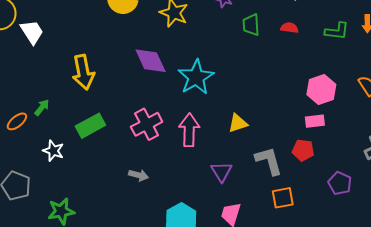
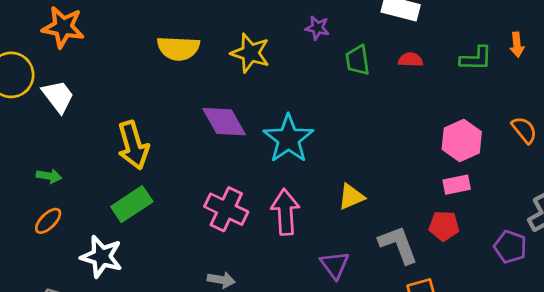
green arrow: (42, 107) -> (49, 176), moved, turned 66
pink cross: (147, 124) -> (226, 209), turned -32
green rectangle: (90, 126) -> (132, 204), moved
white star: (53, 151) -> (102, 257), size x1.4
purple pentagon: (340, 183) -> (510, 247), moved

